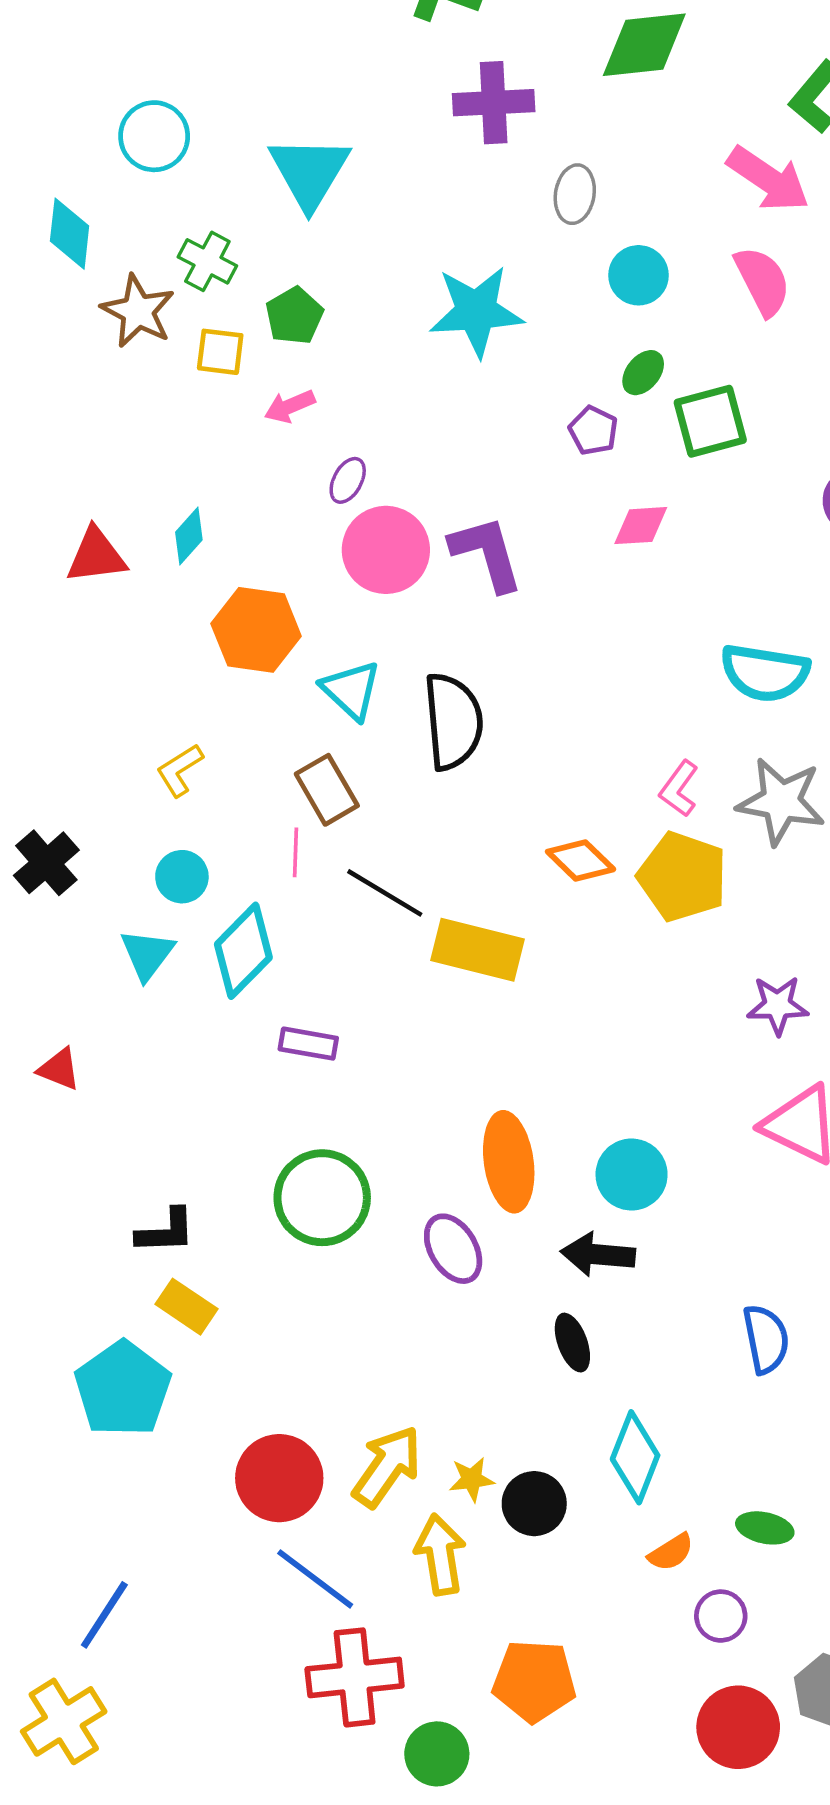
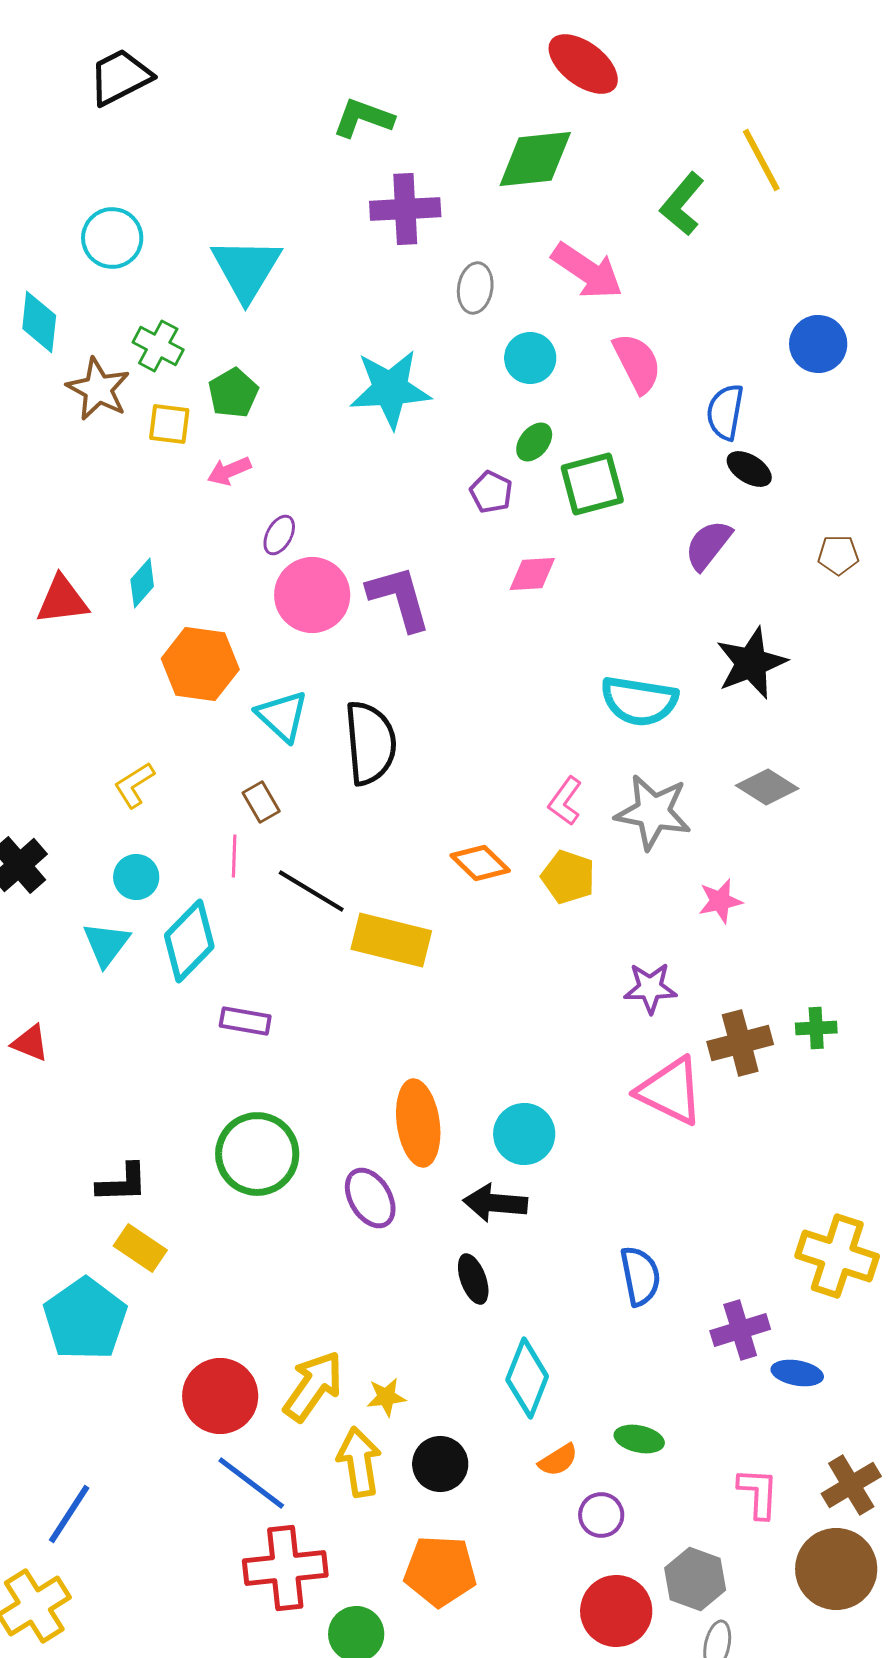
pink arrow: (768, 179) -> (587, 271), moved
brown rectangle: (327, 790) -> (261, 802), size x0.7
yellow pentagon: (683, 877) -> (568, 877), size x0.7
black circle: (534, 1504) -> (440, 1464), moved

